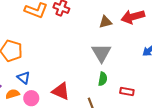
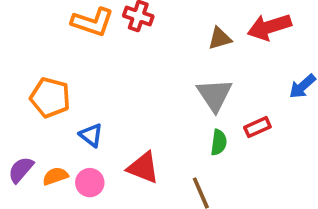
blue triangle: (24, 78) -> (91, 135), moved
red rectangle: (127, 92) -> (257, 127), moved, turned -32

